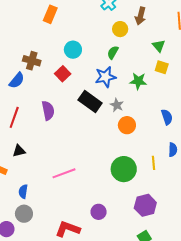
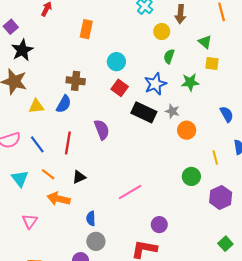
green semicircle: (113, 52) -> (169, 56), moved
red square: (63, 74) -> (120, 88), moved
yellow line: (153, 163) -> (215, 158), moved
green circle: (124, 169) -> (191, 176), size x0.7
purple hexagon: (145, 205) -> (221, 197), moved
purple circle: (99, 212) -> (159, 225), moved

